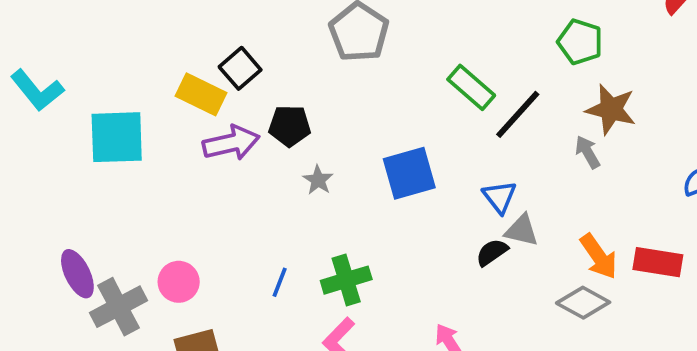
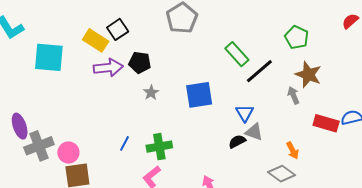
orange arrow: (599, 256) -> (293, 150), size x0.7
red rectangle: (658, 262) -> (326, 123), moved
pink circle: (179, 282) -> (68, 153), moved

